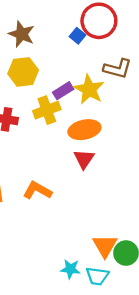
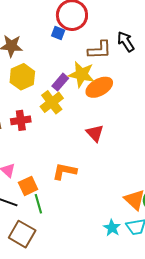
orange ellipse: (84, 130) -> (99, 87), moved
cyan star: (70, 269) -> (112, 228), turned -30

